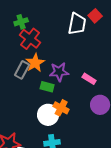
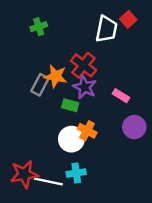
red cross: (30, 39) -> (83, 65), moved
orange star: (35, 63) -> (56, 76), turned -30
purple star: (59, 72) -> (85, 87), turned 30

